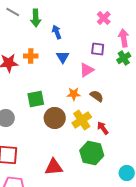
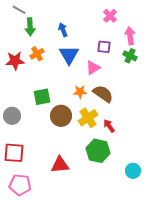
green arrow: (36, 18) -> (30, 27), moved
orange cross: (31, 56) -> (37, 54), turned -32
blue triangle: (63, 57) -> (69, 55), size x1.5
green cross: (124, 58) -> (130, 56), turned -32
brown semicircle: (97, 96) -> (103, 94), size x1.5

